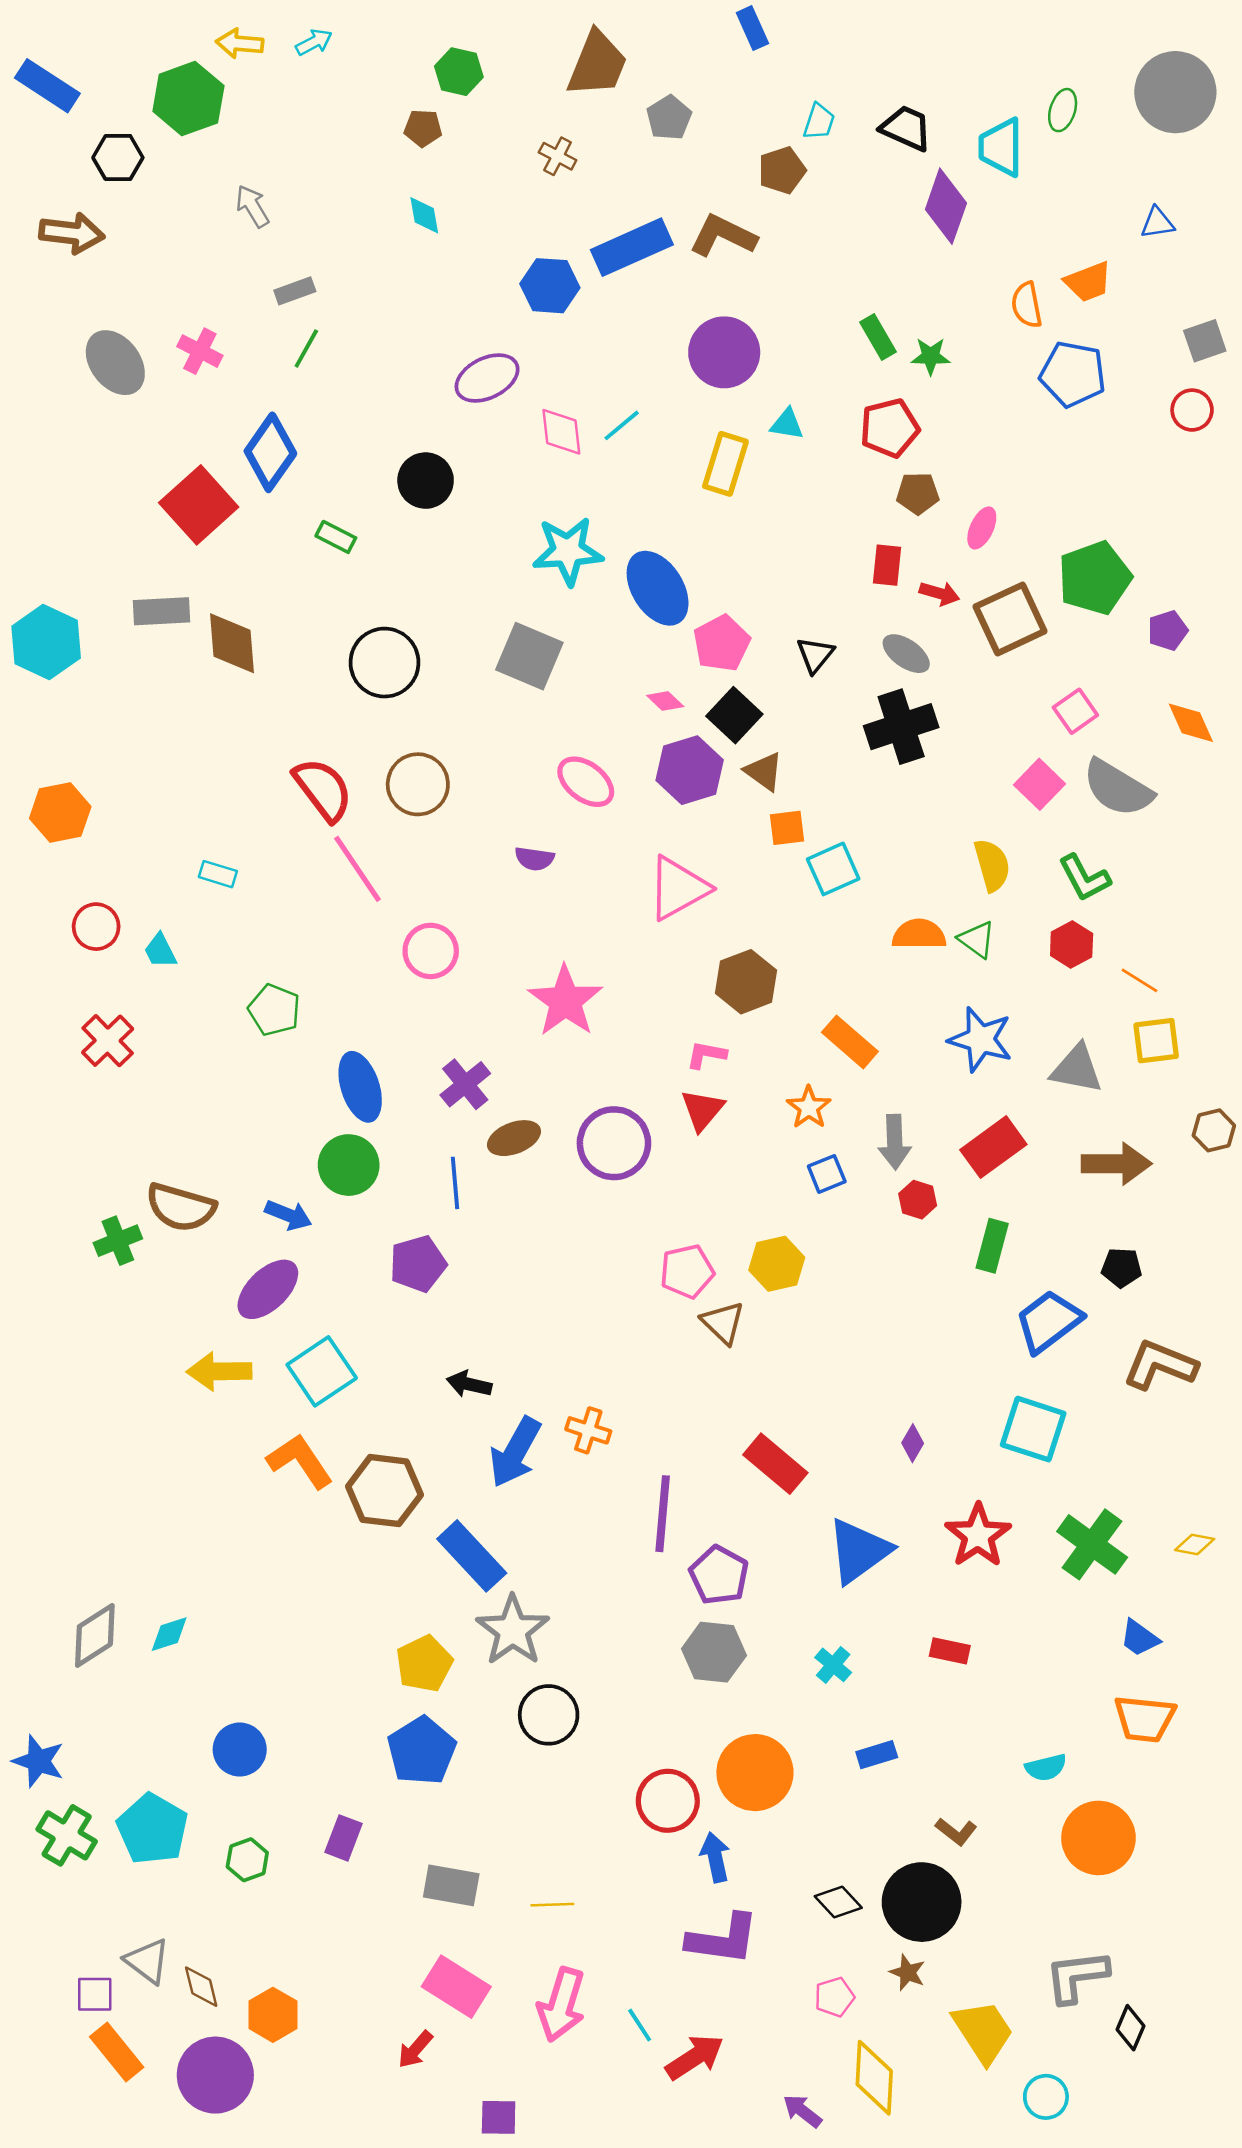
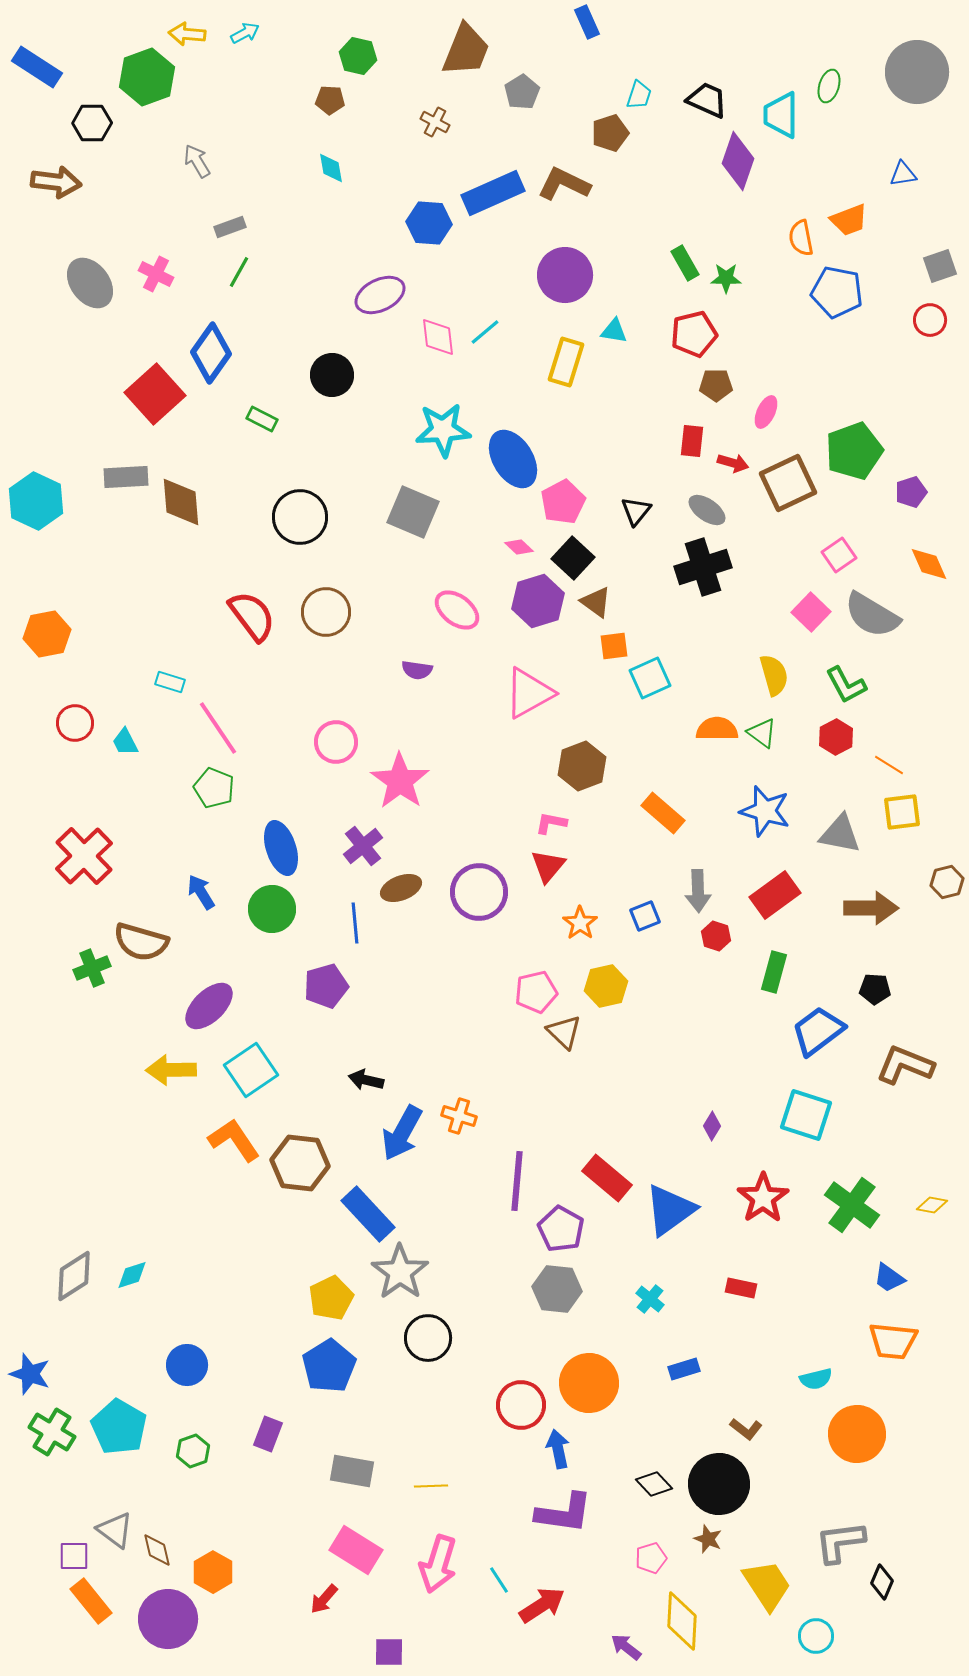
pink line: (358, 869) -> (218, 728), moved
pink star: (565, 1001) -> (400, 781), moved
red cross: (108, 1041) -> (84, 856), moved, size x1.4
orange star: (809, 1107) -> (580, 923), moved
blue arrow: (288, 1215) -> (201, 892), moved, turned -144
red rectangle: (775, 1464) -> (607, 1178), moved

